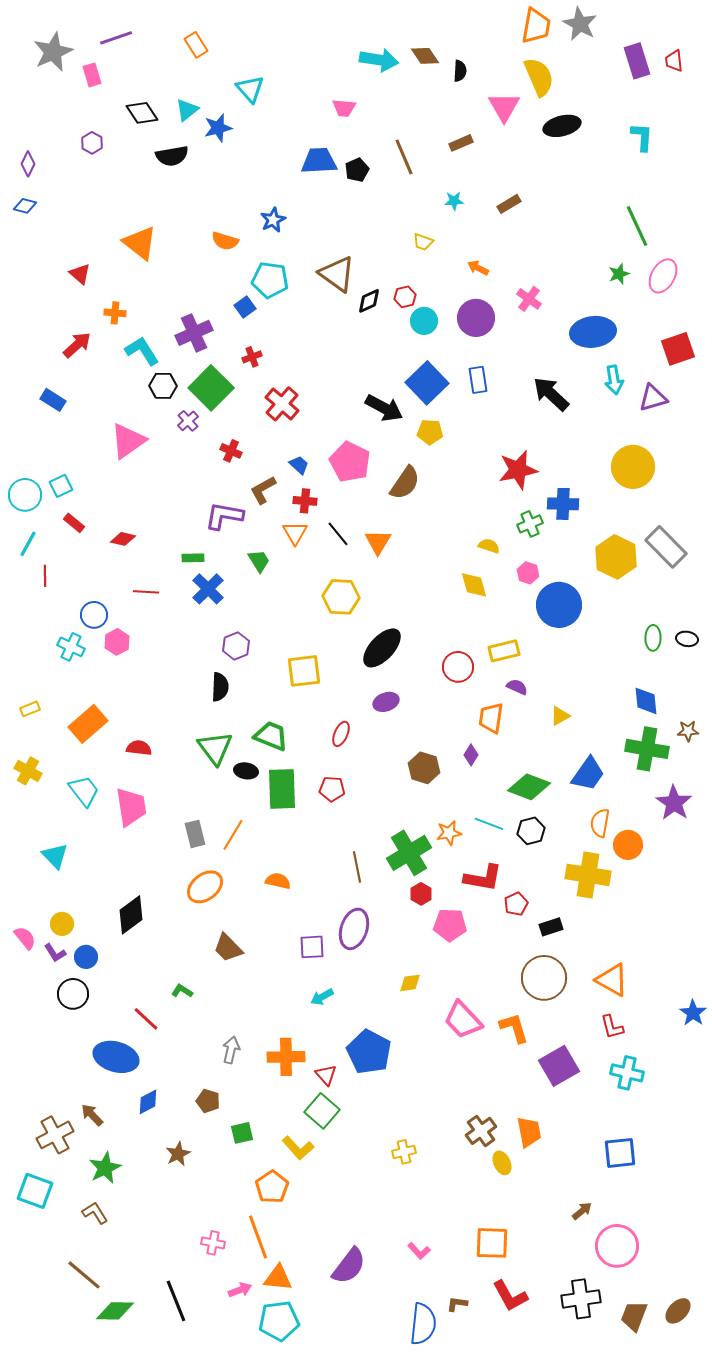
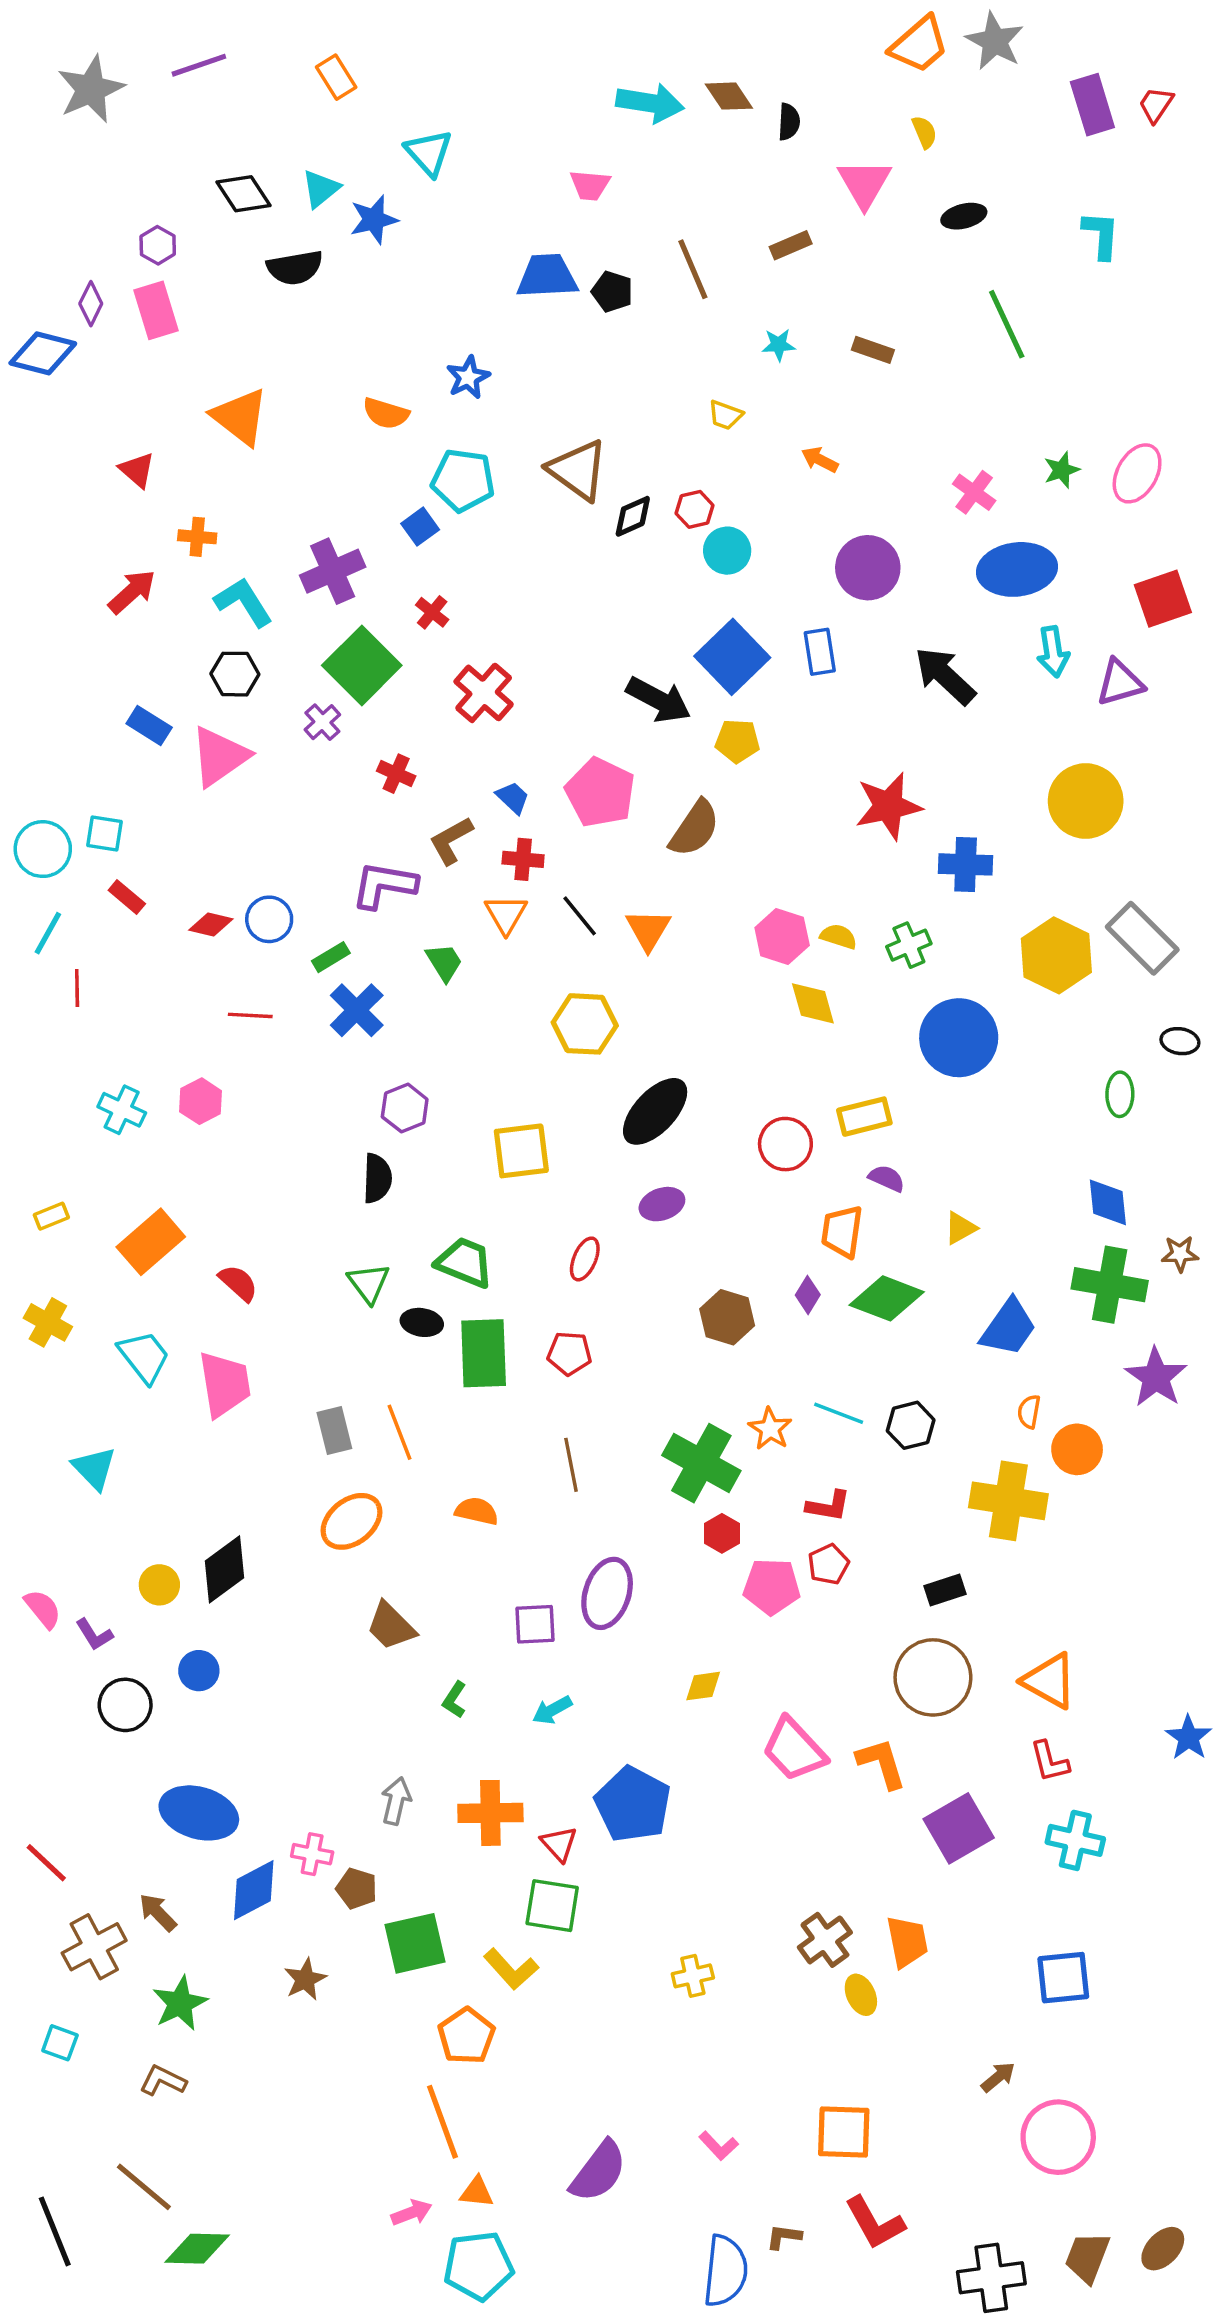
orange trapezoid: (536, 26) -> (919, 45), turned 39
red trapezoid: (674, 61) -> (1156, 105), turned 40
pink rectangle: (92, 75) -> (156, 310), moved, size x1.4
yellow semicircle: (539, 77) -> (924, 132), size x0.5
black ellipse: (562, 126) -> (964, 216), size x0.7
purple diamond: (28, 164) -> (91, 304), moved
black pentagon: (357, 170) -> (612, 292), turned -30
brown rectangle: (509, 204) -> (873, 350), turned 50
blue diamond: (25, 206) -> (43, 353), size x1.6
green line: (637, 226) -> (1007, 324), moved
pink cross: (529, 299) -> (974, 492), moved
purple circle: (476, 318) -> (868, 568), moved
red cross: (252, 357) -> (432, 612), turned -30
black hexagon: (163, 386) -> (235, 674), moved
blue rectangle: (53, 400) -> (149, 726), moved
cyan square: (61, 486) -> (105, 834), turned 35
green cross: (530, 524) -> (909, 945), moved
green rectangle: (193, 558) -> (331, 957), turned -30
pink hexagon: (528, 573) -> (782, 936), moved, size x1.4
blue circle: (94, 615) -> (269, 919), moved
black ellipse: (687, 639) -> (1180, 1041), moved
red semicircle: (139, 748) -> (238, 1283), turned 35
green triangle: (215, 748) -> (369, 1283), size x0.7
green diamond: (529, 787) -> (887, 1298), moved
orange semicircle: (600, 823) -> (1029, 1412), size x0.7
orange star: (449, 833) -> (770, 1429), turned -30
orange line: (233, 835) -> (400, 1432), turned -52
green cross: (409, 853) -> (701, 1463), turned -30
brown line: (357, 867) -> (571, 1465), moved
red L-shape: (483, 878) -> (828, 1506), size x0.7
red pentagon: (516, 904) -> (828, 1564), moved
yellow circle: (62, 924) -> (159, 1585), moved
blue circle: (86, 957) -> (199, 1671), moved
green L-shape: (182, 991) -> (454, 1700), moved, turned -90
red line: (146, 1019) -> (46, 1863), moved
blue diamond: (148, 1102) -> (254, 1890), size x1.4
green square: (322, 1111) -> (552, 1906), turned -32
green square: (242, 1133) -> (415, 1943), size x1.6
cyan square: (35, 1191) -> (60, 2043), size x0.6
brown L-shape: (95, 1213) -> (163, 2081), turned -32
pink cross: (213, 1243) -> (312, 1854), moved
orange triangle: (278, 1278) -> (477, 2192), size x0.7
black cross: (581, 1299) -> (991, 2278), moved
black line: (176, 1301) -> (55, 2231), moved

